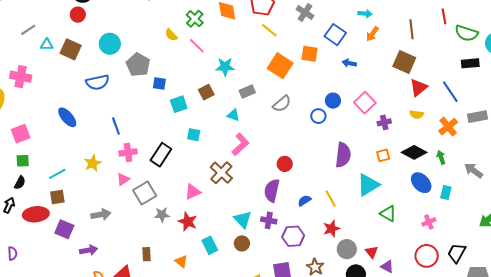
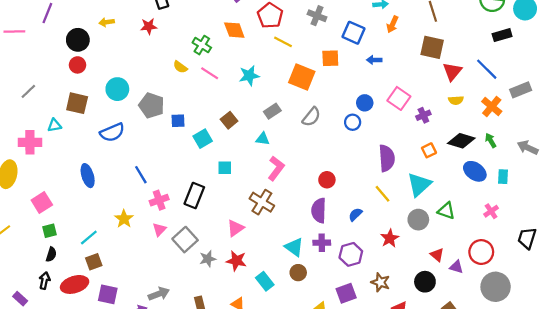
cyan triangle: (47, 45) -> (54, 125), moved
cyan star: (225, 67) -> (249, 76), moved
blue ellipse: (67, 117) -> (88, 176), turned 35
yellow line: (331, 199) -> (383, 194), moved
gray arrow: (101, 215) -> (159, 294), moved
gray circle: (347, 249) -> (418, 220), moved
red circle: (427, 256) -> (481, 252), moved

